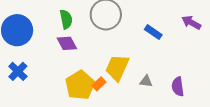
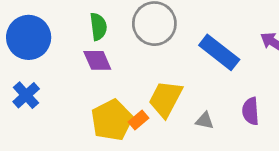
blue rectangle: (153, 32) -> (219, 52), size x1.6
purple semicircle: (178, 87) -> (251, 111), moved

